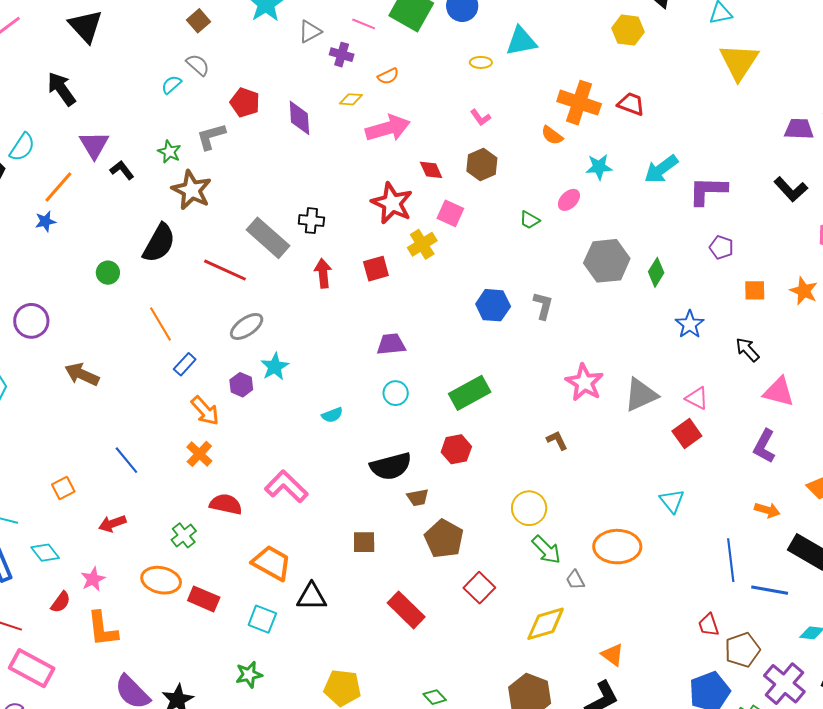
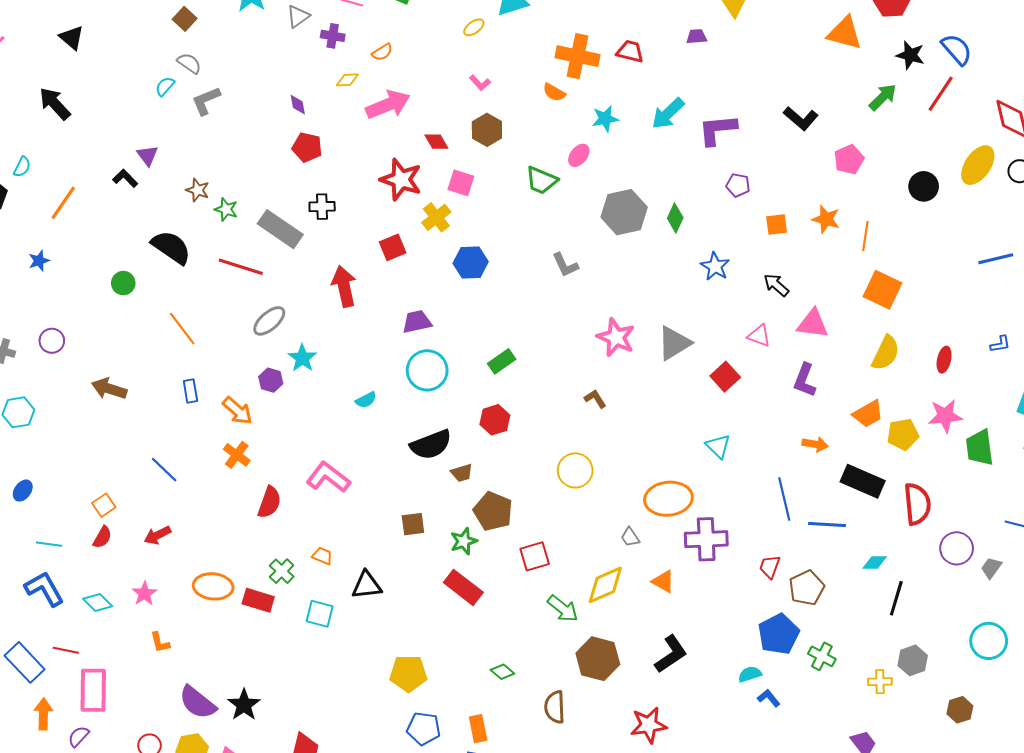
black triangle: (86, 26) -> (72, 38), size x0.7
yellow ellipse: (481, 62) -> (474, 27), turned -30
red pentagon: (245, 102) -> (307, 147), moved
purple diamond: (299, 118) -> (298, 105), size x0.6
purple trapezoid: (799, 129) -> (697, 37), moved, size x0.7
gray L-shape: (211, 136) -> (206, 101), moved
purple triangle: (94, 145) -> (147, 155), moved, size x0.7
cyan semicircle: (22, 147) -> (22, 167), size x0.7
green star: (169, 152) -> (226, 209), moved
brown star: (192, 190) -> (198, 190), size x0.6
green trapezoid: (530, 220) -> (542, 180), size x1.6
blue star: (45, 221) -> (39, 261), moved
black semicircle: (159, 243) -> (171, 247), turned -78
red arrow: (323, 273) -> (344, 286), moved, size x1.4
blue hexagon: (493, 305) -> (471, 263), moved
gray L-shape: (543, 306) -> (565, 265), turned 148
purple circle: (31, 321) -> (52, 341), size x0.7
blue rectangle: (185, 364) -> (190, 391), moved, turned -45
cyan circle: (396, 393) -> (427, 370), size x1.6
green rectangle: (470, 393) -> (502, 361), size x0.7
pink triangle: (697, 398) -> (759, 336), moved
red semicircle: (226, 504) -> (269, 502), turned 104
green cross: (184, 535) -> (282, 571), moved
green arrow: (546, 550) -> (563, 609), moved
cyan diamond: (45, 553) -> (98, 602), moved
orange trapezoid: (272, 563) -> (322, 556), size x0.5
red square: (479, 588) -> (535, 556), turned 36
red semicircle: (61, 602) -> (102, 537), moved
red trapezoid: (709, 625) -> (770, 567), turned 45
orange L-shape: (102, 629) -> (160, 642), size x0.6
orange triangle: (612, 655) -> (663, 581), moved
pink rectangle: (32, 668) -> (93, 690), turned 69
green star: (249, 675) -> (464, 541), moved
purple cross: (784, 684) -> (706, 539), moved, turned -36

